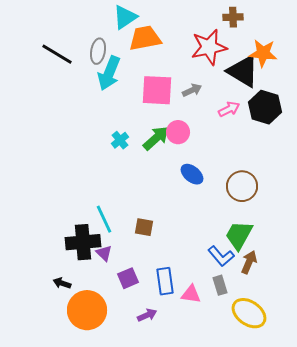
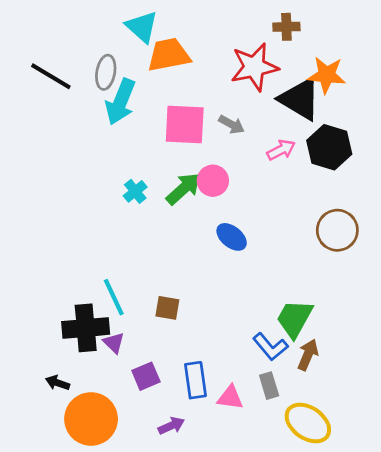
cyan triangle: (125, 17) -> (142, 27), turned -44
gray arrow: (192, 90) -> (232, 124), turned 54
brown circle: (242, 186) -> (337, 230), moved

